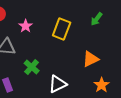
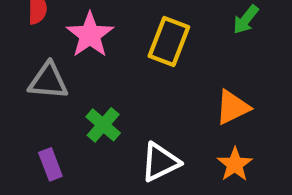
pink star: (26, 26) -> (90, 35), size x1.5
orange star: (102, 85) -> (235, 164), moved

